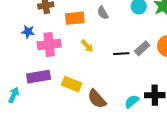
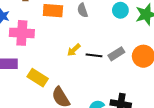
yellow arrow: (87, 46) -> (74, 50), moved, turned 80

